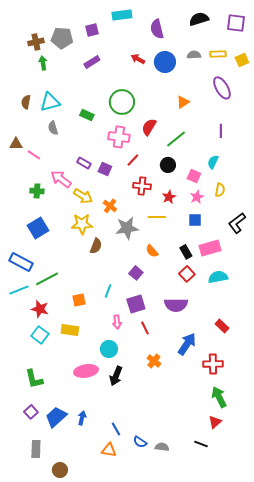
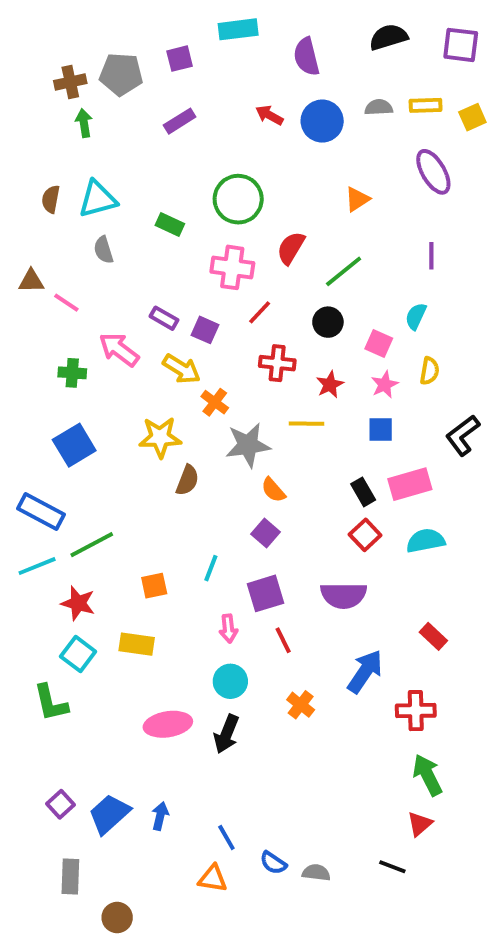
yellow arrow: (83, 196) -> (182, 369), moved
orange semicircle: (152, 251) -> (273, 490), moved
cyan circle: (109, 349) -> (230, 681), moved
green L-shape: (34, 379) -> (51, 703), moved

